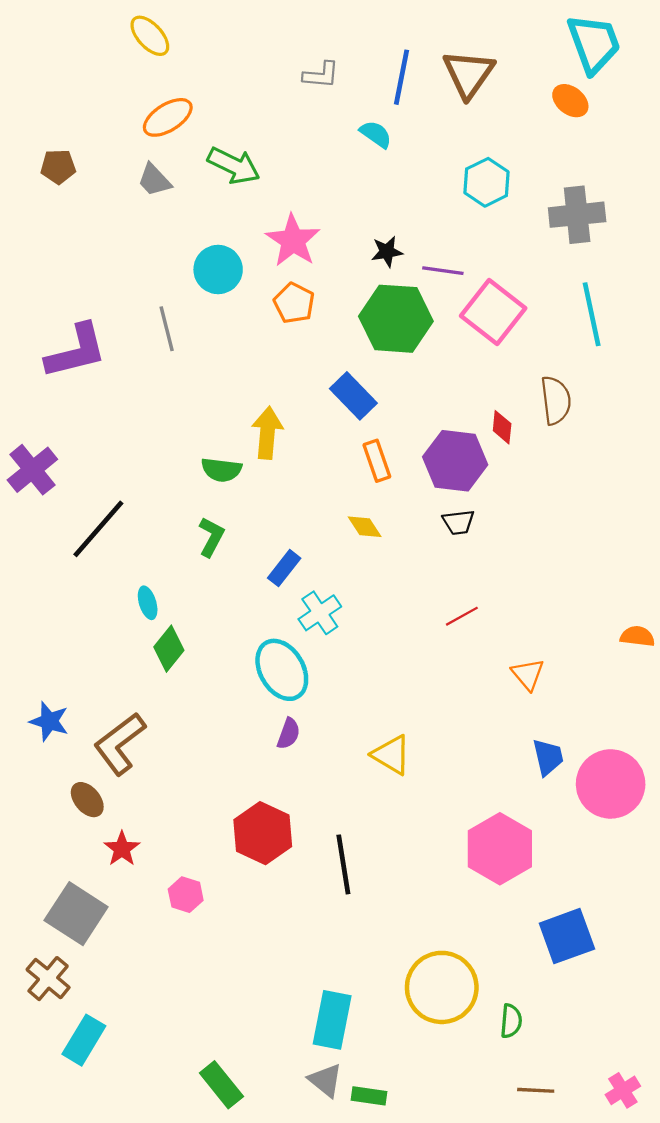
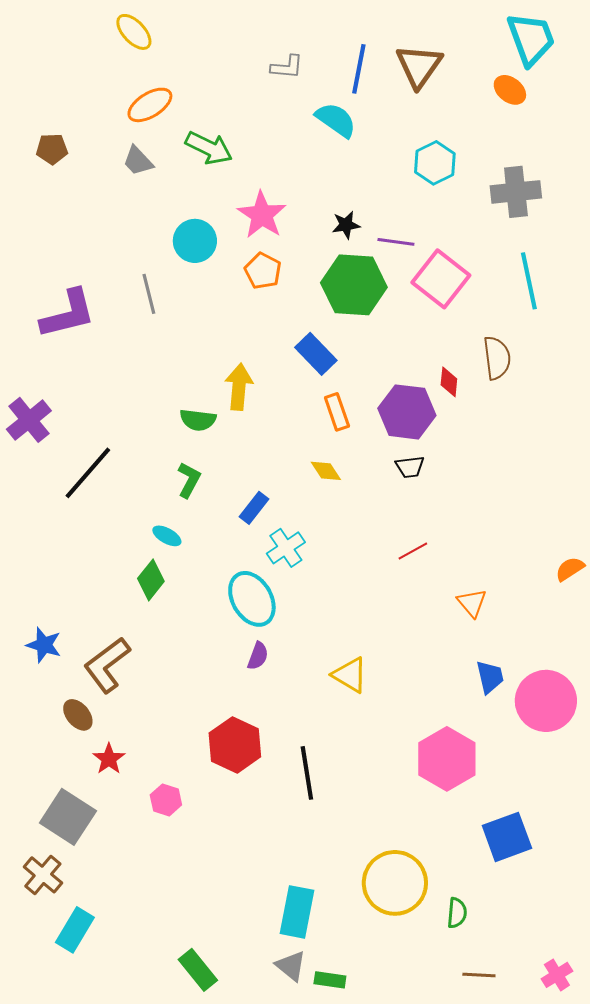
cyan semicircle: (376, 134) -> (336, 120), size x1.4
cyan ellipse: (148, 603) -> (167, 536), moved, turned -44
orange semicircle: (637, 636) -> (570, 569), turned -40

